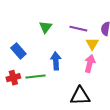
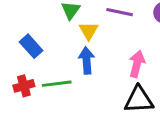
yellow triangle: (92, 44) -> (89, 31), moved
black triangle: (80, 96) -> (139, 100), moved

